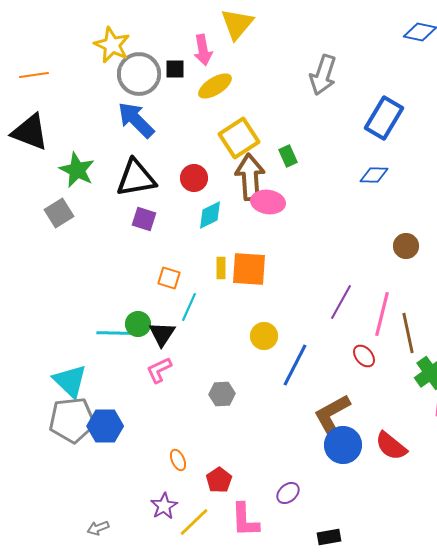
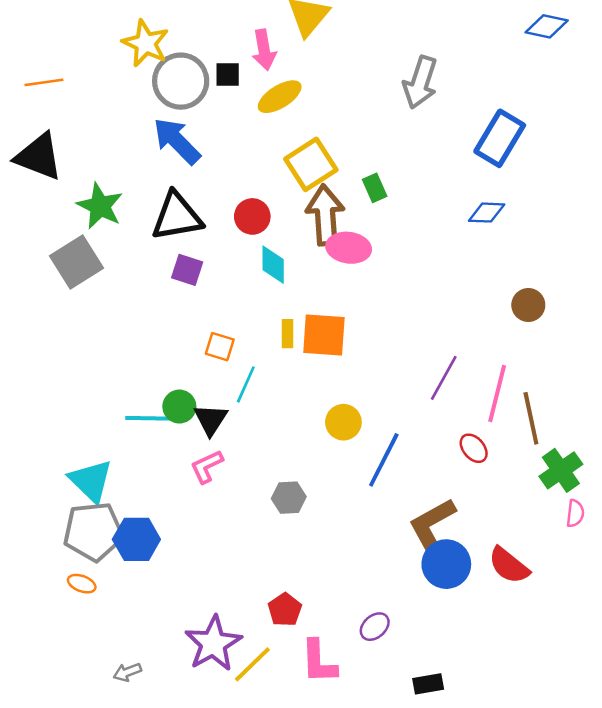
gray square: (59, 213) -> (77, 262), size x1.4
cyan diamond: (210, 215) -> (273, 265), turned -64
orange ellipse: (178, 460) -> (82, 584), moved, turned -45
purple star: (164, 506) -> (213, 644), size x1.6

